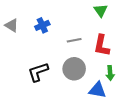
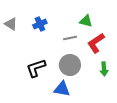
green triangle: (101, 11) -> (86, 21), moved, turned -40
red L-shape: (102, 45) -> (96, 43), turned 45
blue triangle: (97, 90) -> (62, 89), moved

